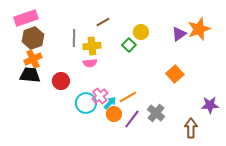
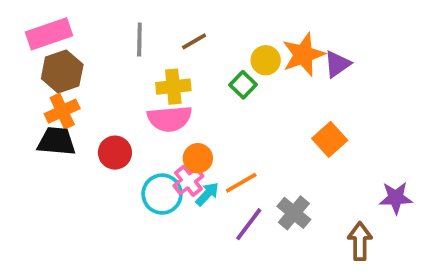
orange star: (199, 29) -> (303, 55), moved
gray line: (74, 38) -> (139, 40), moved
pink semicircle: (90, 63) -> (170, 119), size x1.6
orange circle: (114, 114) -> (198, 158), moved

